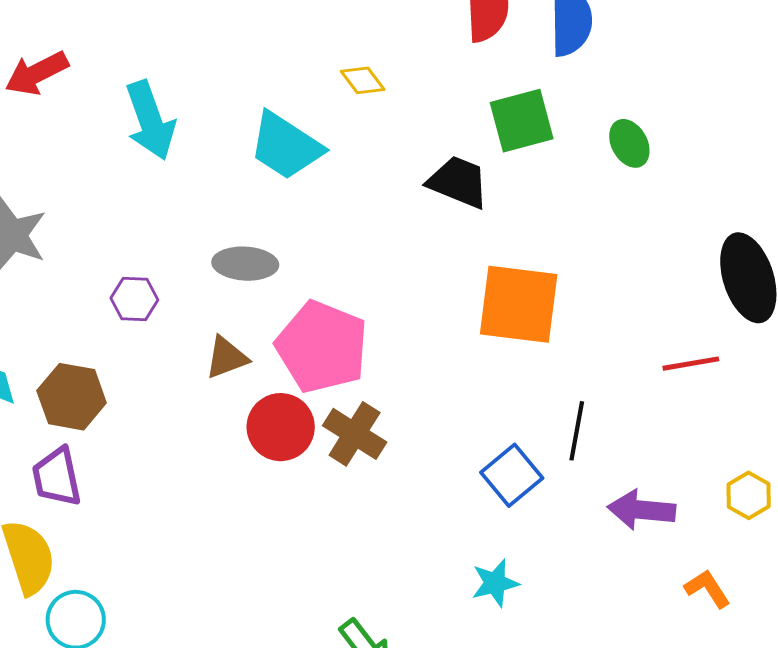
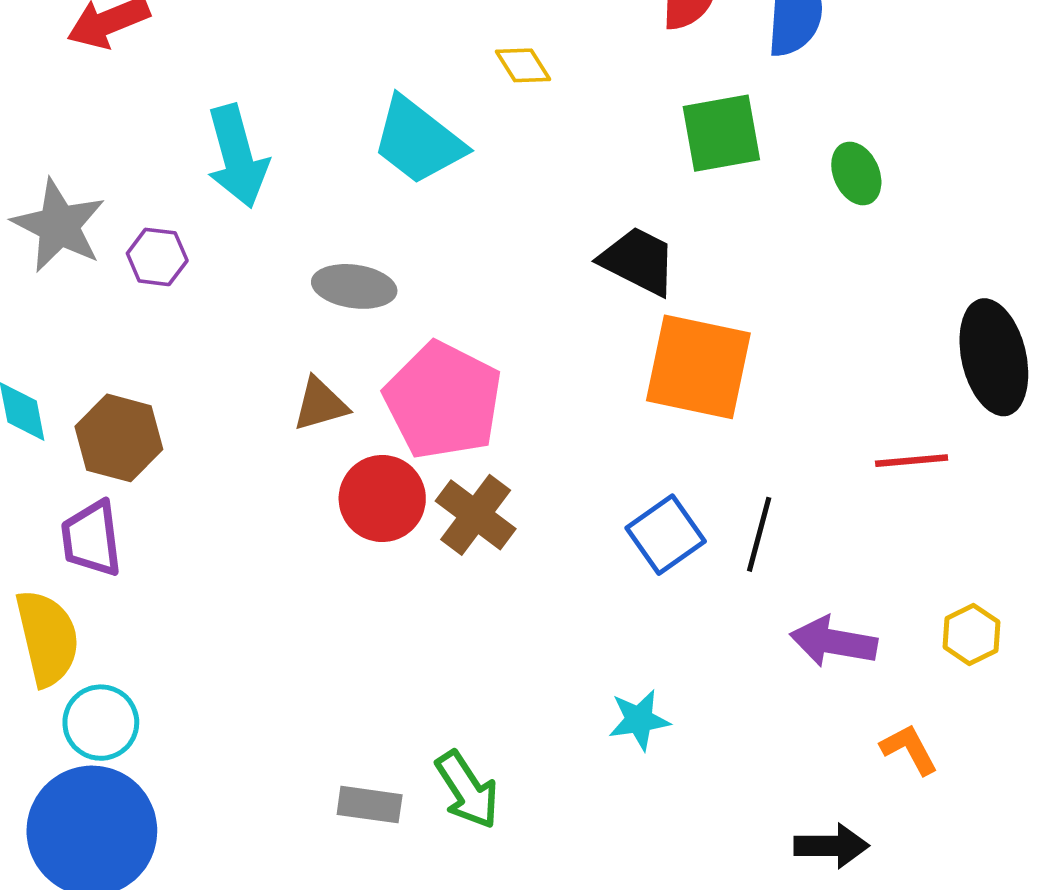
cyan arrow: (150, 120) -> (237, 156), moved
black trapezoid: (458, 182) -> (638, 261), moved
purple hexagon: (134, 299) -> (157, 257), moved
blue square: (512, 475) -> (666, 535), moved

